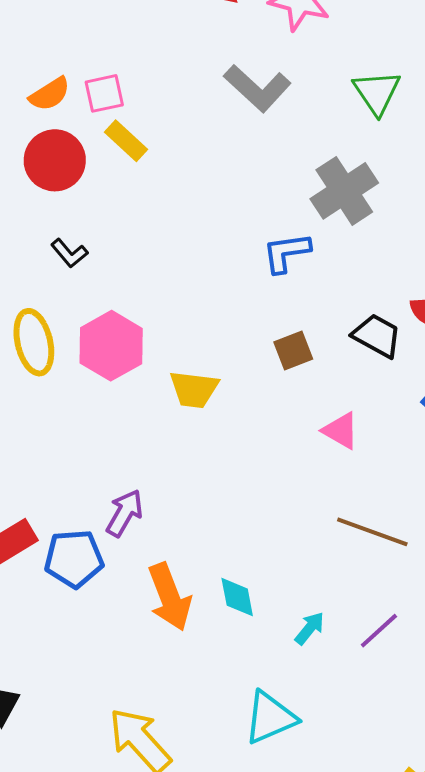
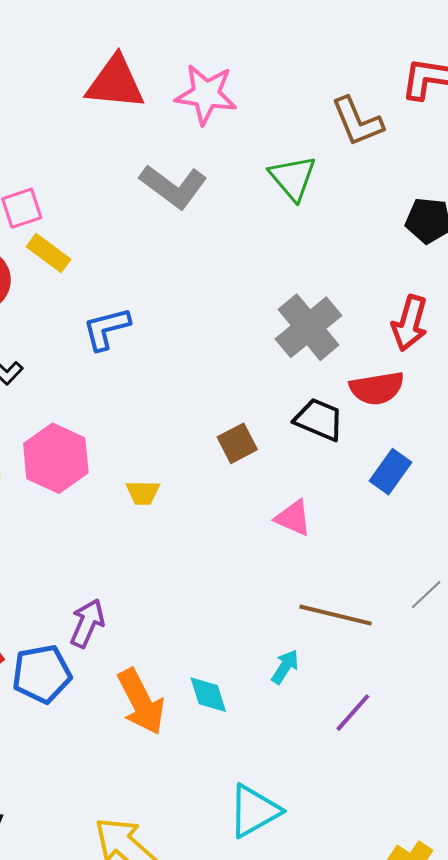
gray cross: (344, 191) -> (309, 327), moved
blue L-shape: (286, 253) -> (106, 329), moved
yellow trapezoid: (194, 389) -> (143, 493), size x0.7
cyan arrow: (310, 628) -> (285, 667), moved

